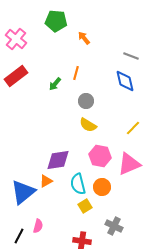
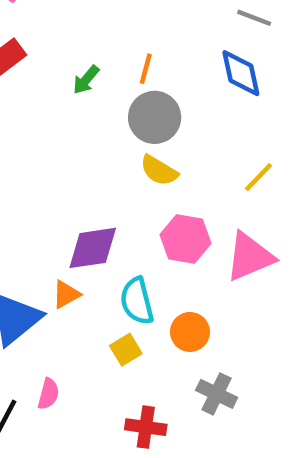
orange line: (76, 73) -> (146, 69), moved
gray circle: (86, 101) -> (155, 117), size x1.5
orange circle: (102, 187) -> (190, 332), moved
yellow square: (85, 206) -> (126, 350), moved

